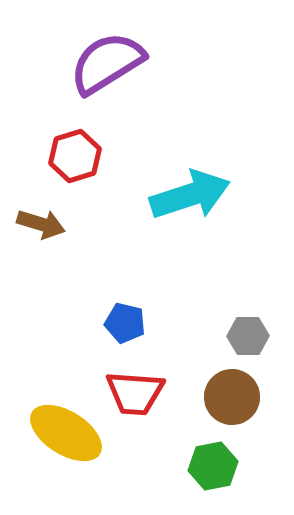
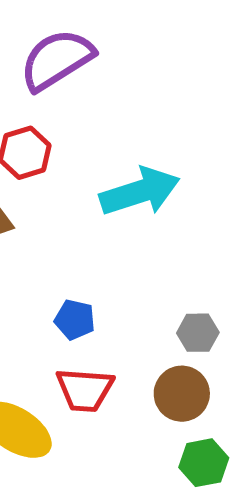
green hexagon: (213, 466) -> (204, 463), moved

